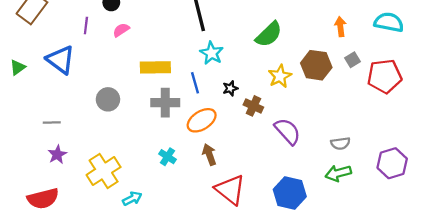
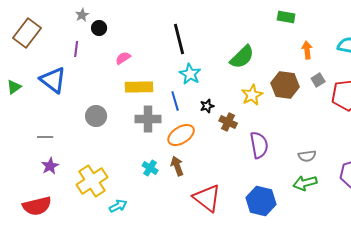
pink semicircle: (121, 30) -> (123, 58), moved
purple semicircle: (288, 131) -> (259, 145), turned 32
brown arrow: (209, 154) -> (177, 166), moved

